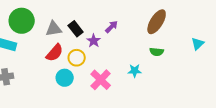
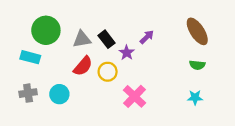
brown ellipse: (157, 22) -> (197, 31), turned -65
cyan star: (135, 71) -> (195, 98), moved
cyan circle: (65, 78) -> (59, 94), moved

